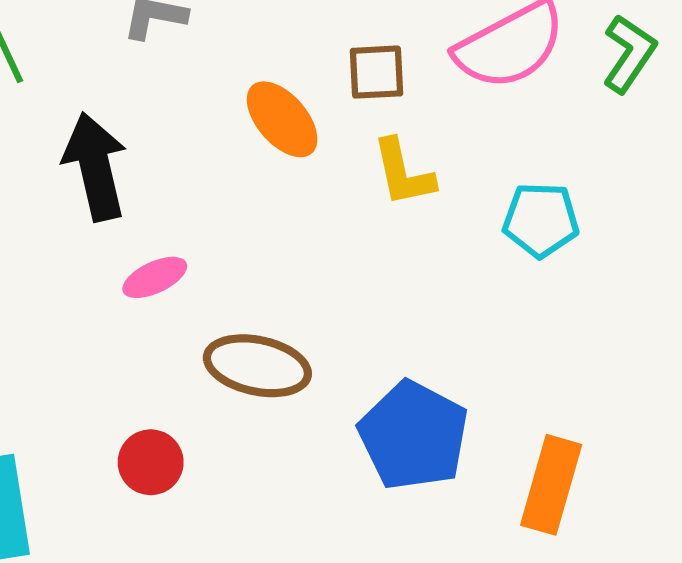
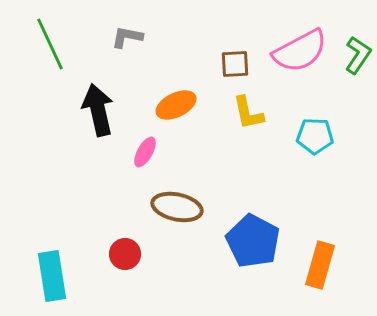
orange ellipse: (282, 119) -> (176, 105), moved, turned -75
pink ellipse: (155, 277) -> (145, 152), moved, turned -36

